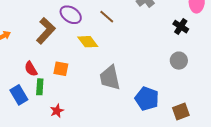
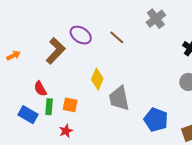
yellow diamond: (88, 42) -> (97, 79), moved, turned 60
orange square: (61, 69) -> (70, 105), moved
blue rectangle: (19, 95) -> (28, 115), turned -30

